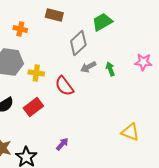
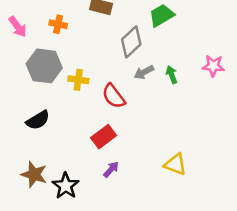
red rectangle: (33, 107) -> (104, 137), moved
yellow triangle: (130, 132) -> (175, 164), moved

